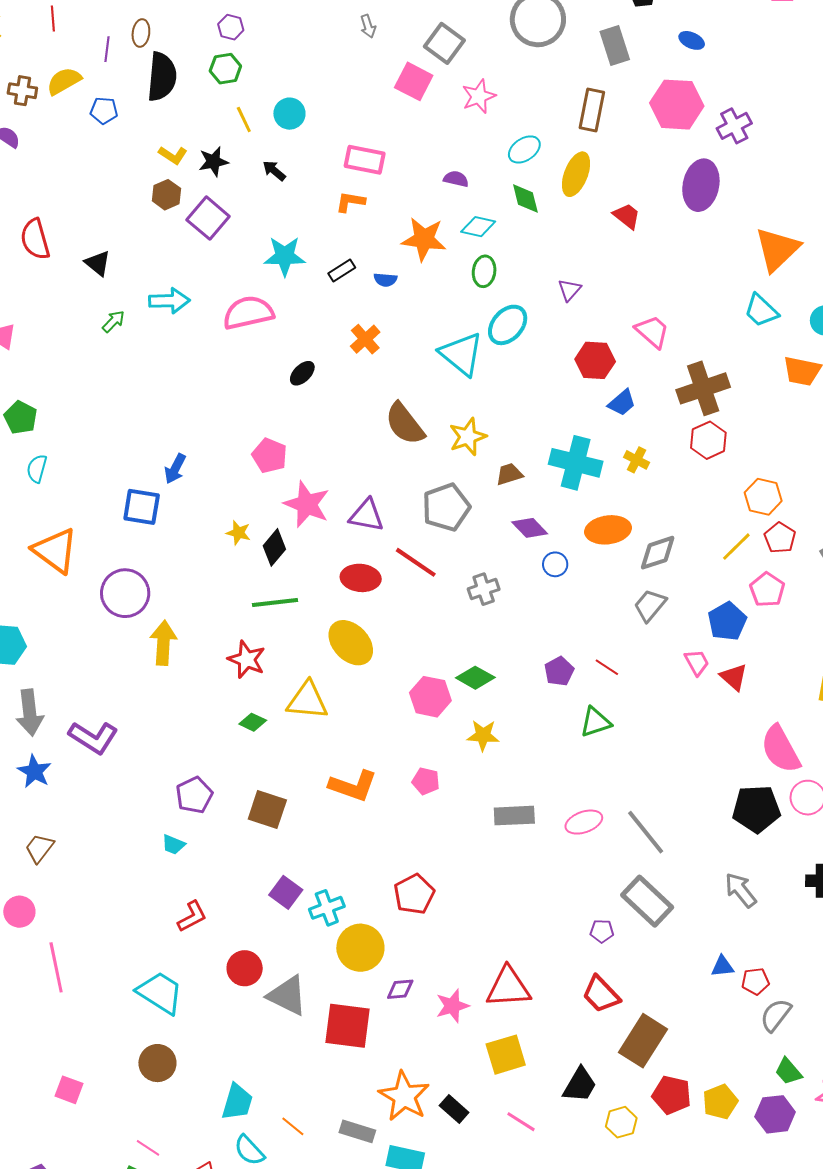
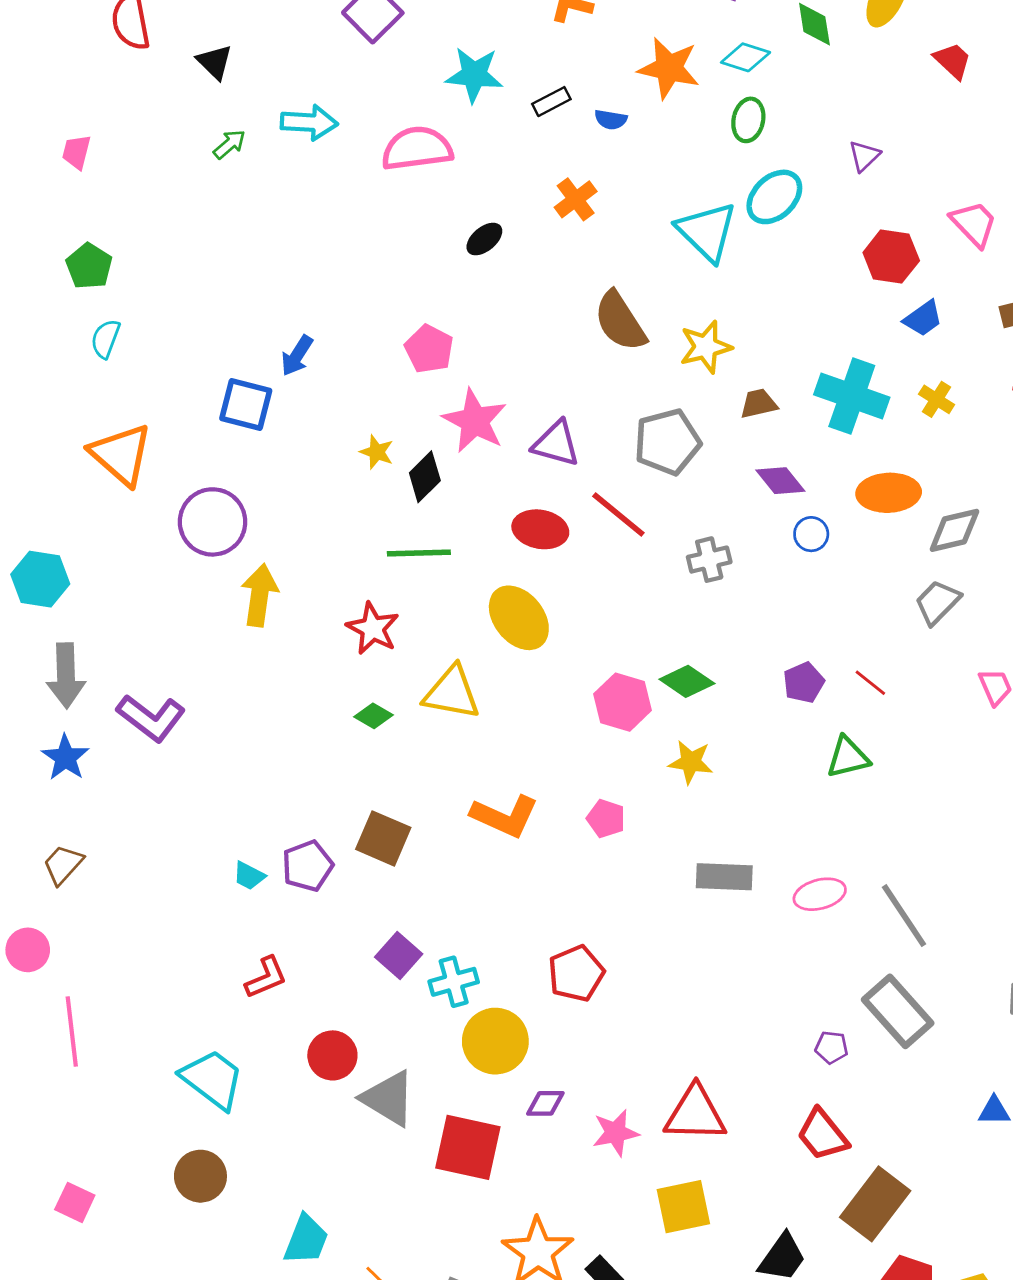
purple pentagon: (194, 795) -> (308, 866), moved

